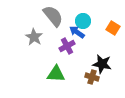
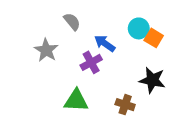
gray semicircle: (53, 16) -> (72, 22), size x0.6
cyan circle: (83, 21) -> (139, 28), moved
black star: (102, 64) -> (152, 80), moved

